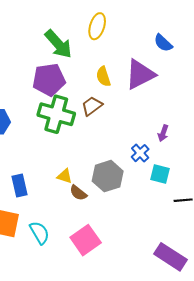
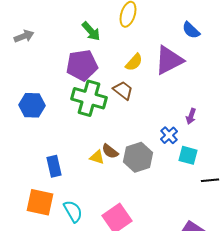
green arrow: (58, 44) -> (91, 31), size x0.7
yellow semicircle: (103, 77) -> (134, 62), turned -120
brown trapezoid: (92, 106) -> (123, 90), turned 75
brown semicircle: (78, 193) -> (110, 151), moved

